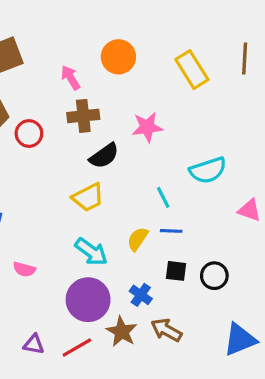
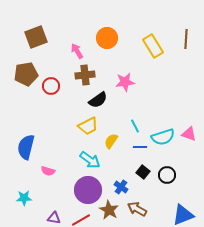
cyan semicircle: (208, 170) -> (163, 137), moved
yellow semicircle: (138, 239) -> (111, 141), moved
black square: (176, 271) -> (143, 172), turned 32

